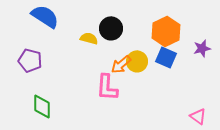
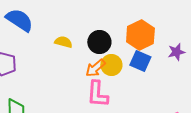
black circle: (111, 28) -> (99, 42), moved
pink L-shape: (107, 87) -> (97, 94), moved

